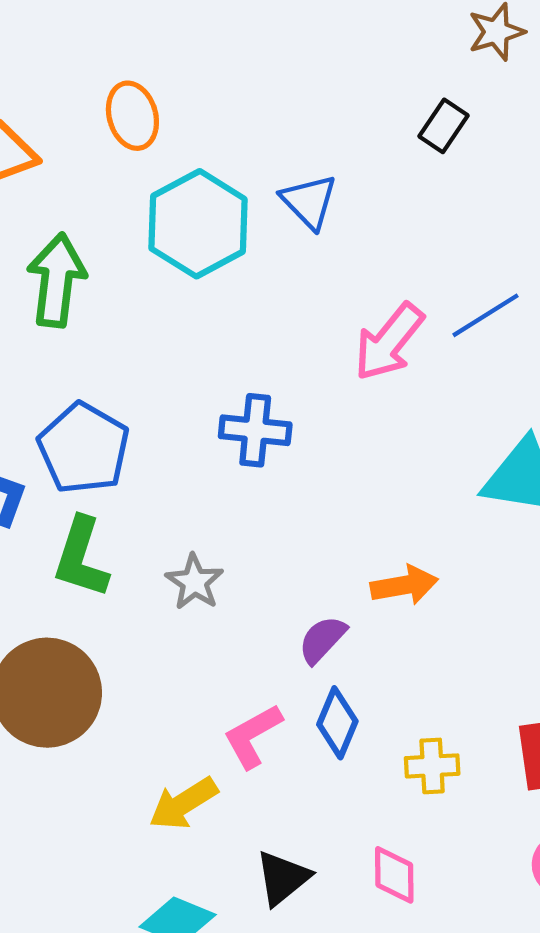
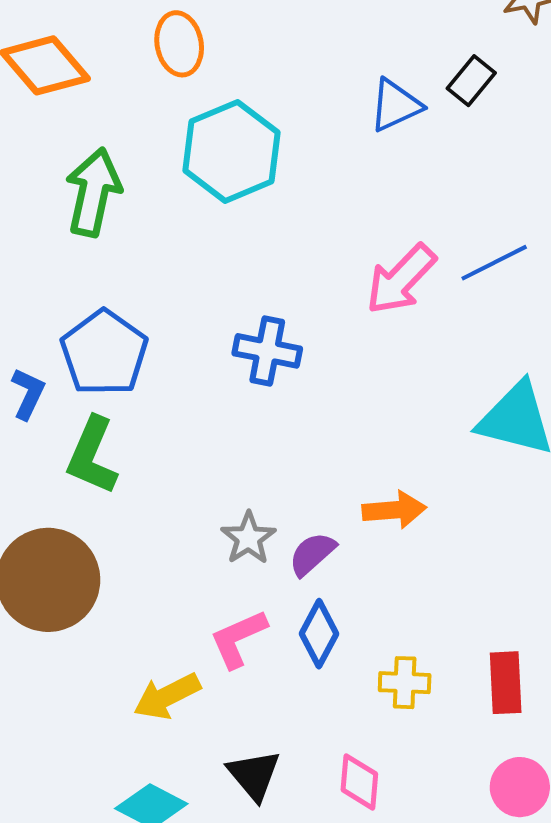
blue triangle: (309, 202) -> (395, 105), moved, turned 44
gray star: (195, 582) -> (248, 538), moved
black triangle: (283, 878) -> (254, 775), turned -36

